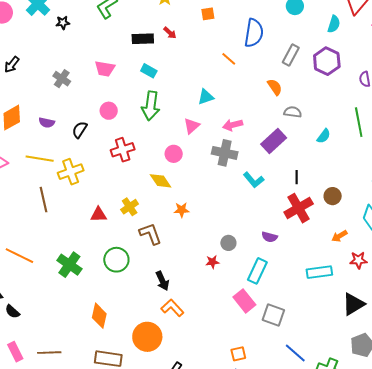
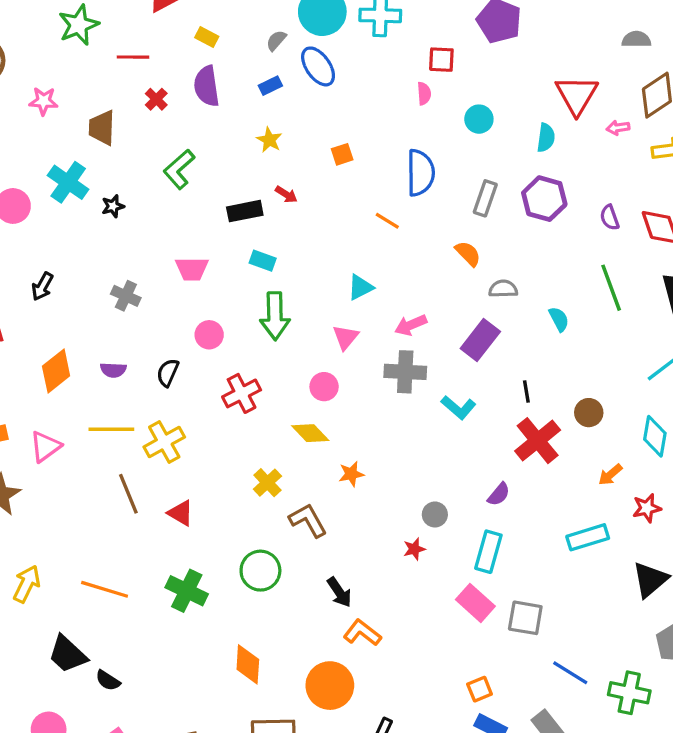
cyan semicircle: (324, 136) -> (559, 319), turned -56
red triangle: (99, 215) -> (181, 513), moved, turned 42
purple semicircle: (269, 237) -> (499, 494), turned -56

